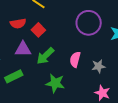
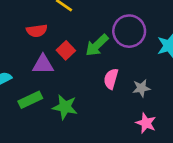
red square: (38, 30) -> (66, 50), moved
green arrow: (45, 56) -> (97, 45), moved
green star: (55, 83) -> (65, 107), moved

